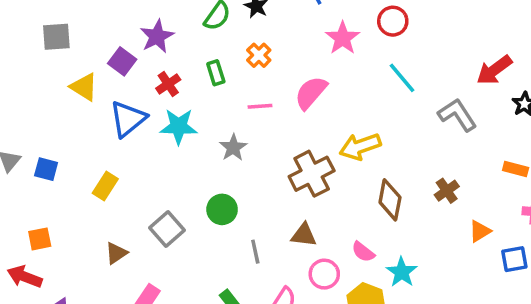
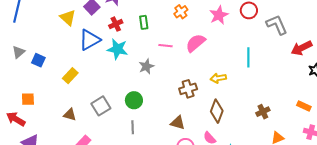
orange cross: (259, 55) -> (181, 12), moved
cyan line: (402, 78) -> (248, 57), moved, turned 30
gray L-shape: (457, 115) -> (277, 25), moved
yellow arrow: (360, 146) -> (218, 78), size x0.7
brown cross: (312, 174) -> (188, 89), size x0.7
brown diamond: (390, 200) -> (217, 111), moved
gray line: (255, 252) -> (133, 127), moved
brown triangle: (116, 253) -> (70, 115), turned 40

